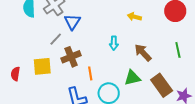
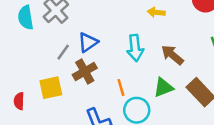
blue triangle: (72, 22) -> (88, 42), moved, turned 30
cyan arrow: (114, 43) -> (135, 48), size x1.5
orange line: (90, 73) -> (121, 87), moved

